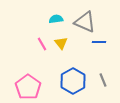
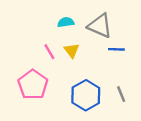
pink pentagon: (28, 87) -> (33, 85), moved

